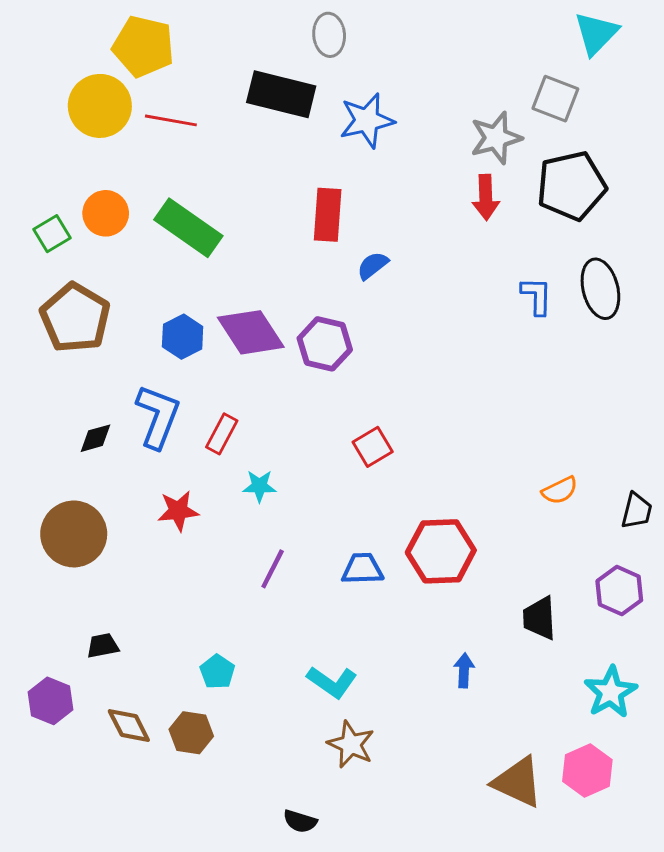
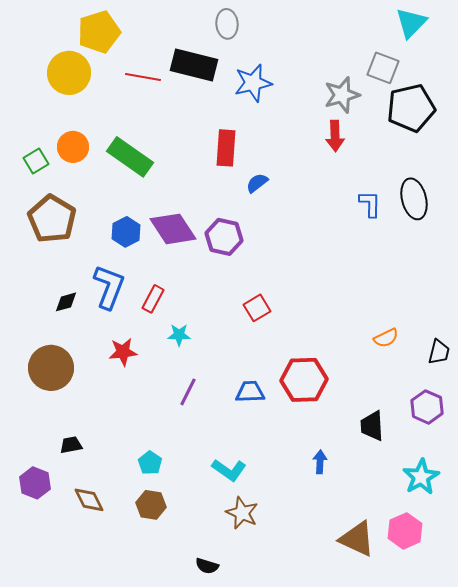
yellow pentagon: (143, 46) -> (99, 32), turned -30
red line: (171, 120) -> (143, 77), moved
black pentagon: (571, 186) -> (411, 108), moved
brown hexagon: (191, 733) -> (151, 505), moved

